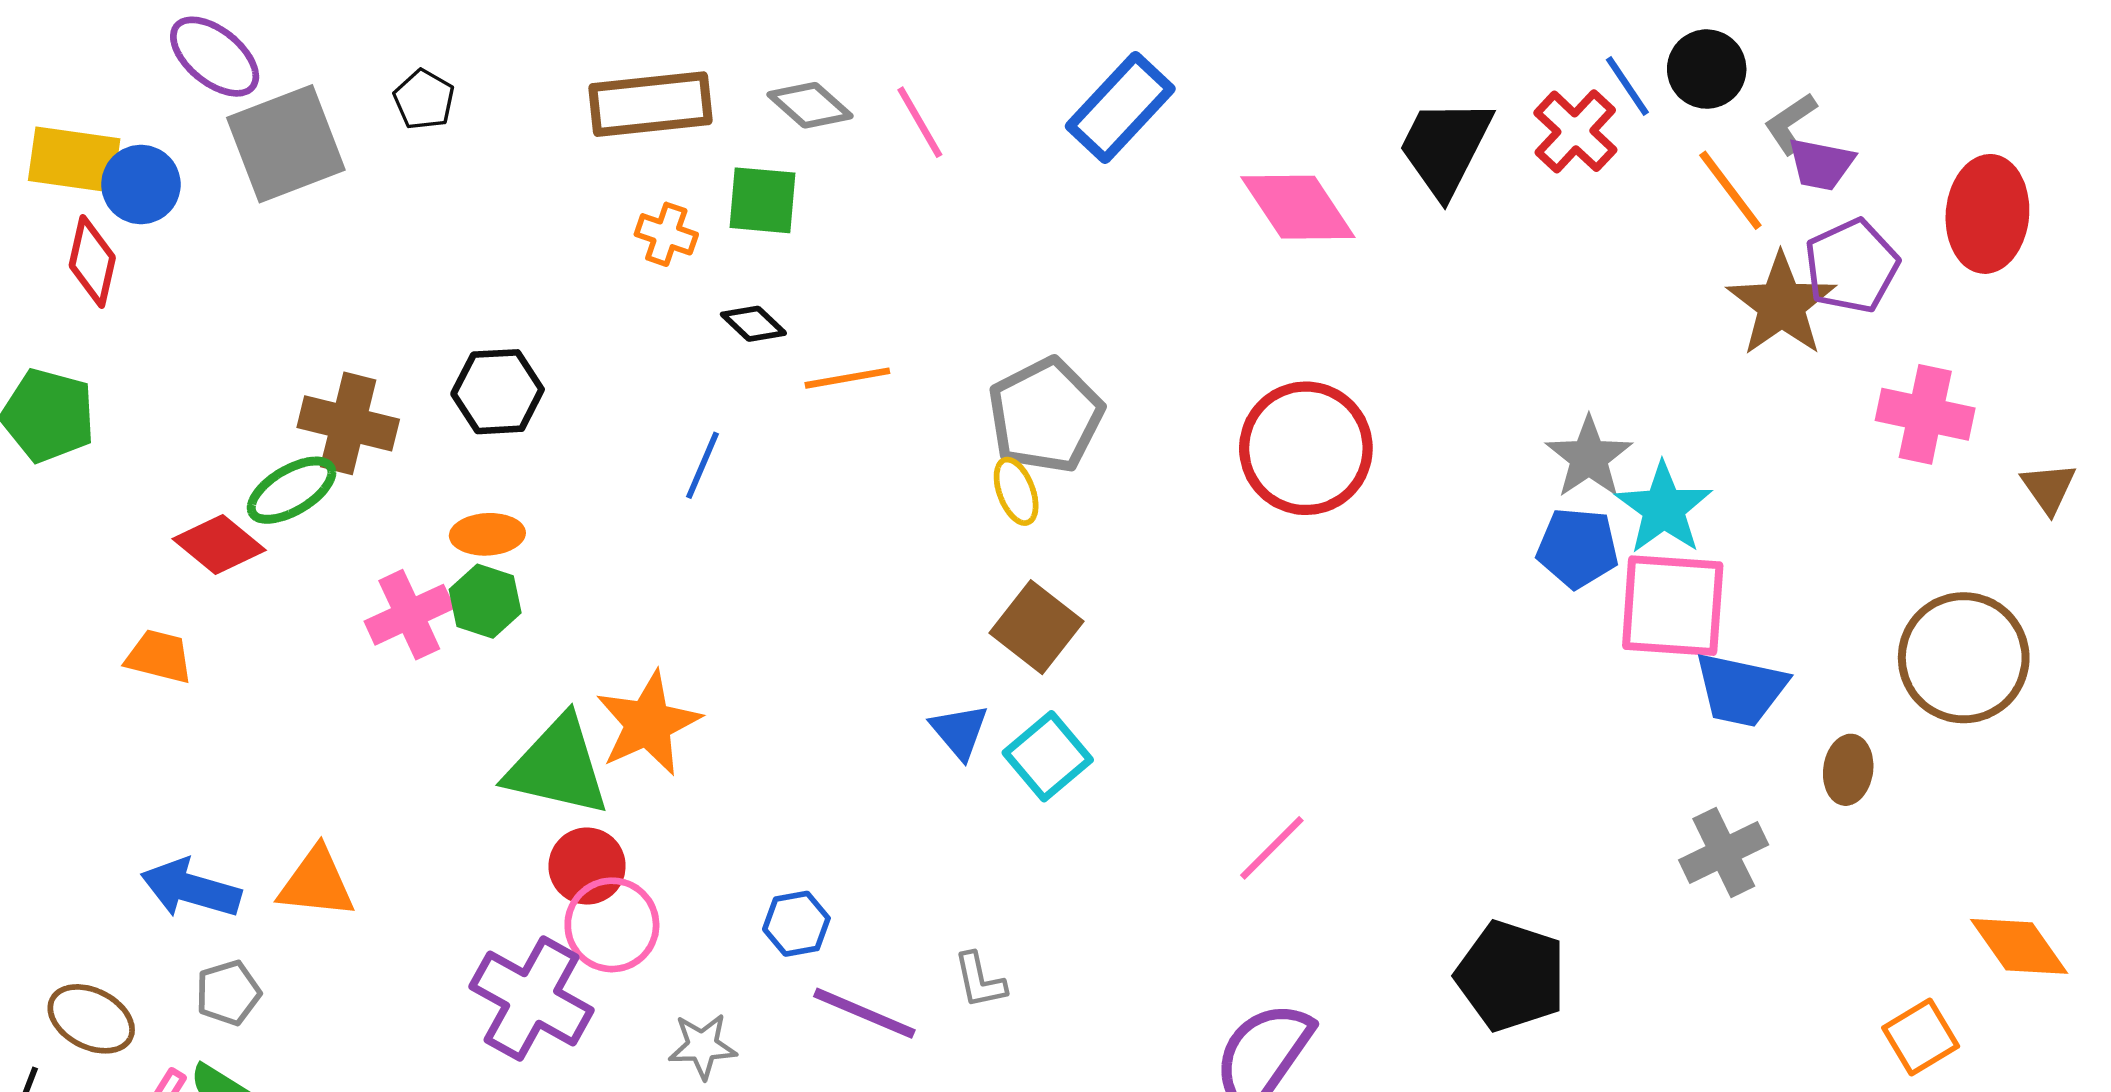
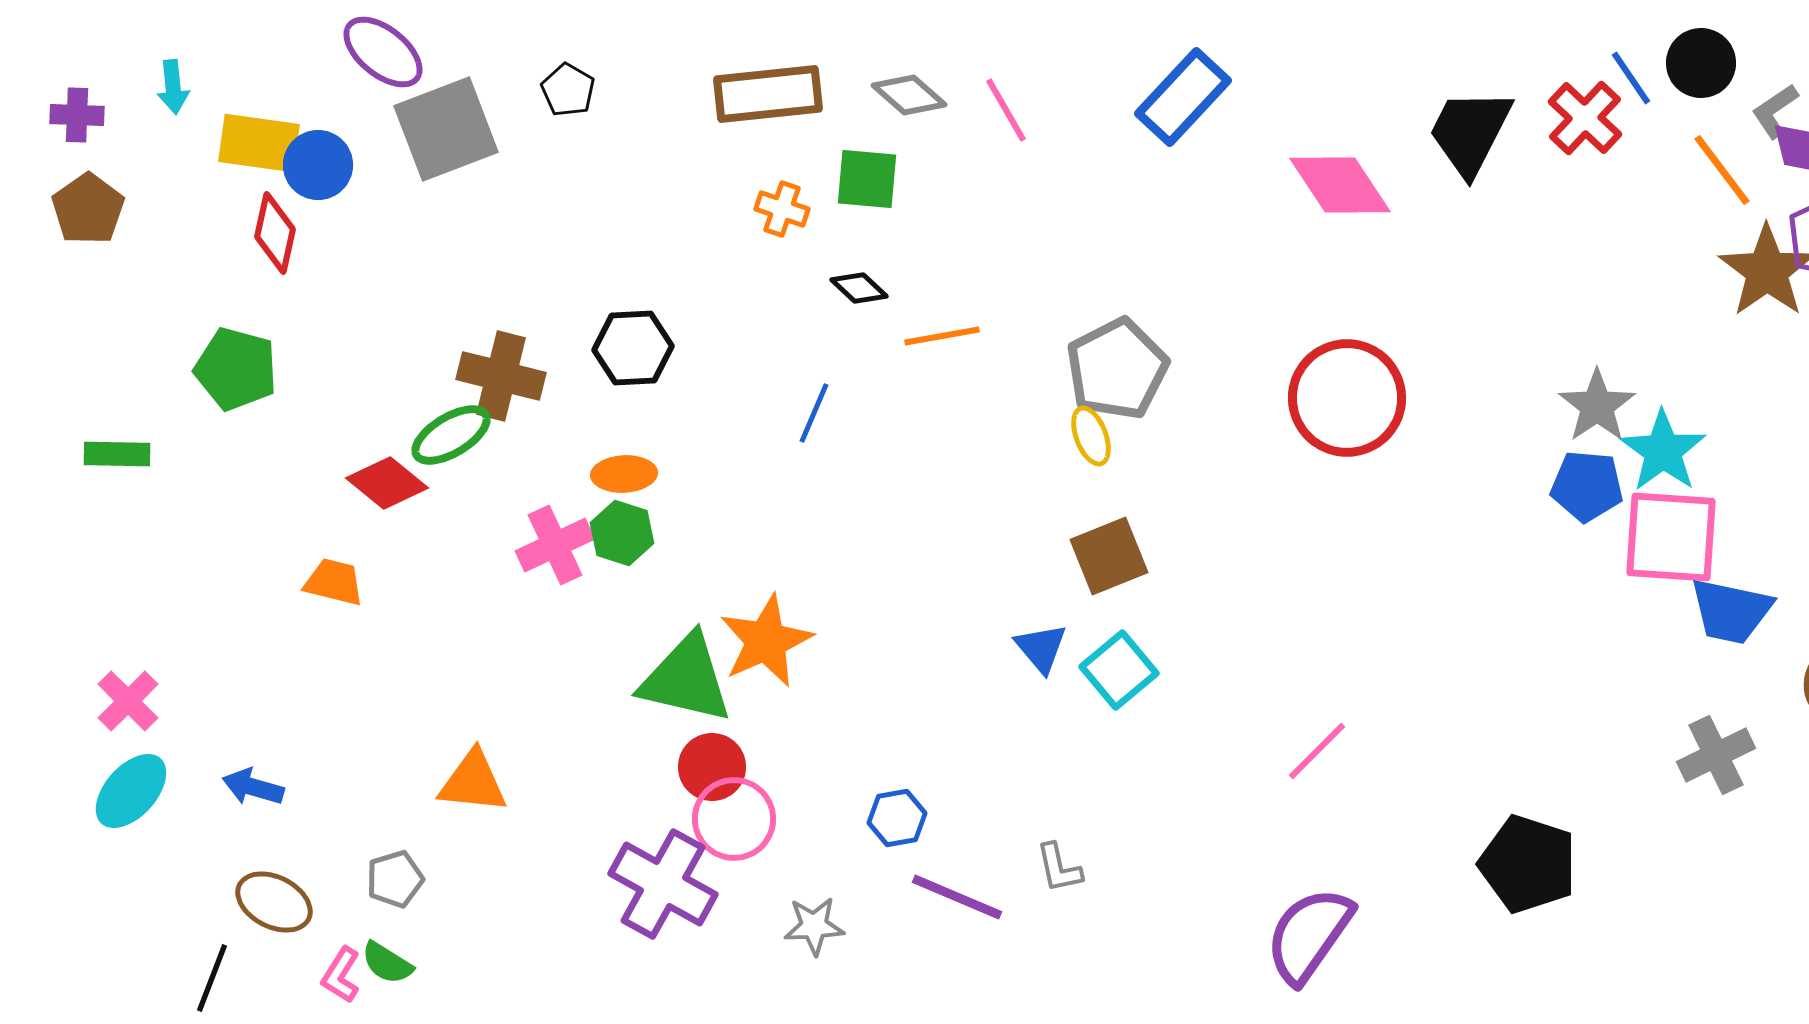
brown square: (1036, 627) -> (1109, 556), turned 30
blue arrow: (191, 889) -> (253, 787), moved, size x0.7

